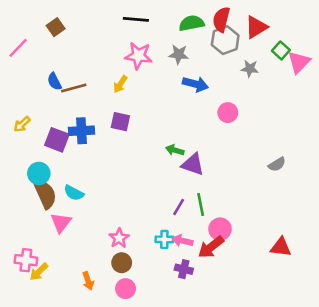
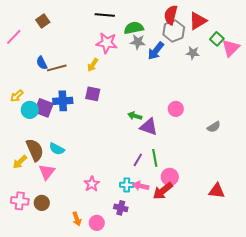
green semicircle: (192, 23) -> (134, 28), moved
blue arrow: (195, 84) -> (156, 51), moved, turned 114
pink circle: (228, 113) -> (176, 109), moved
cyan circle: (39, 173) -> (30, 110), moved
brown circle: (122, 263) -> (42, 203), moved
purple cross: (184, 269) -> (121, 208), moved
yellow arrow: (39, 272) -> (20, 162), moved
orange arrow: (88, 281) -> (77, 219), moved

